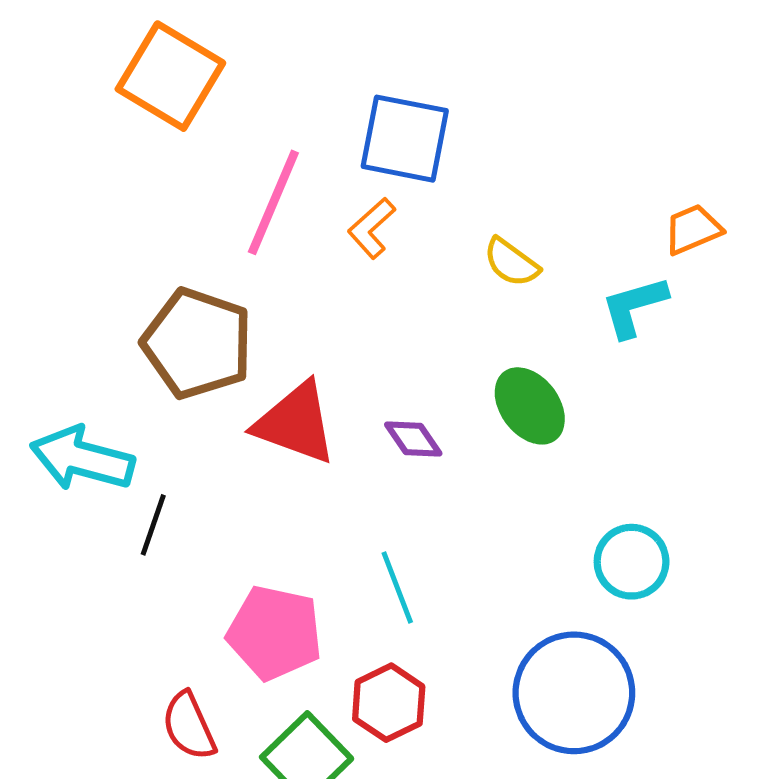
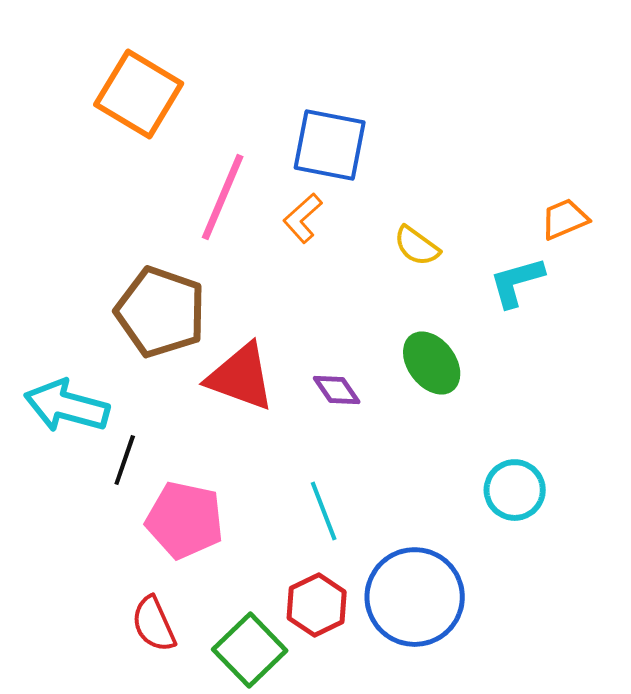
pink pentagon: (275, 633) -> (185, 520), moved
blue circle: (574, 693) -> (415, 597), moved

